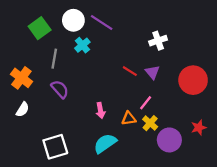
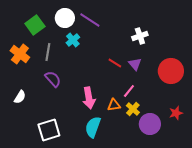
orange cross: (21, 78) -> (20, 54), moved
pink arrow: (100, 111) -> (89, 98), size x1.5
cyan semicircle: (105, 143) -> (93, 127), turned -35

